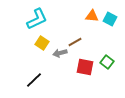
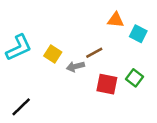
cyan L-shape: (37, 19) -> (19, 48), moved
cyan square: (110, 19) -> (138, 34), moved
black line: (34, 80) -> (21, 107), moved

